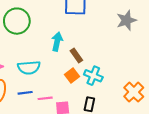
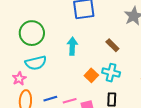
brown rectangle: (76, 56) -> (112, 45), moved
cyan semicircle: (29, 68) -> (36, 63), moved

